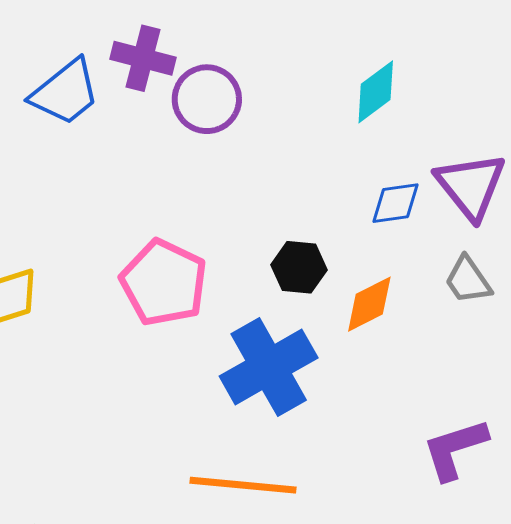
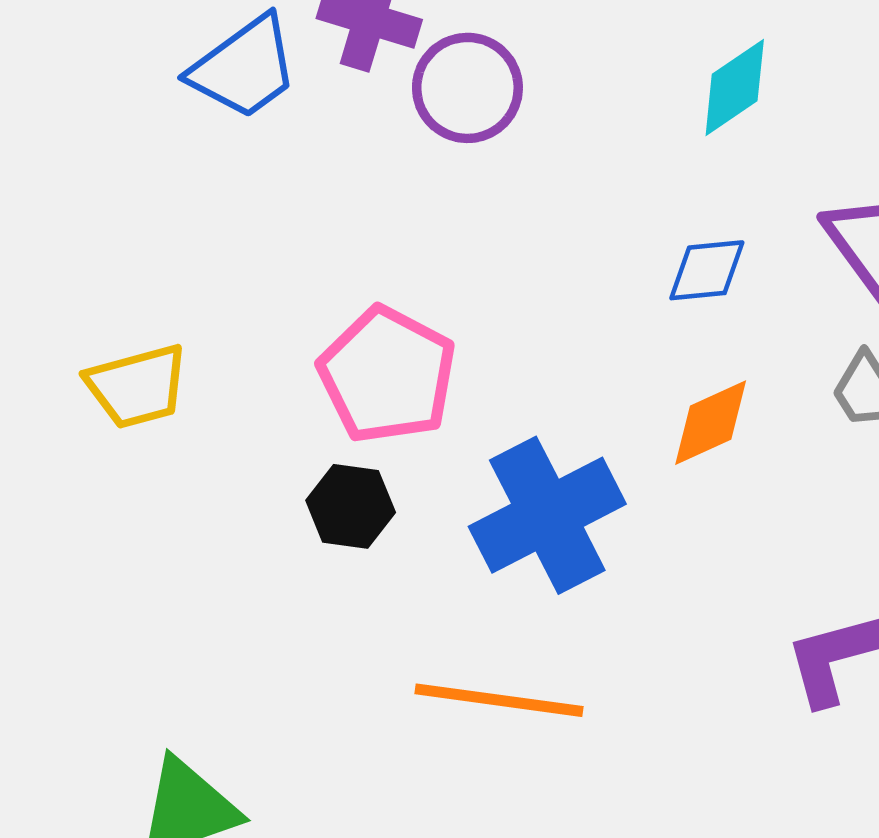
blue diamond: (396, 203) -> (707, 270), moved
black hexagon: (299, 267) -> (351, 506), moved

